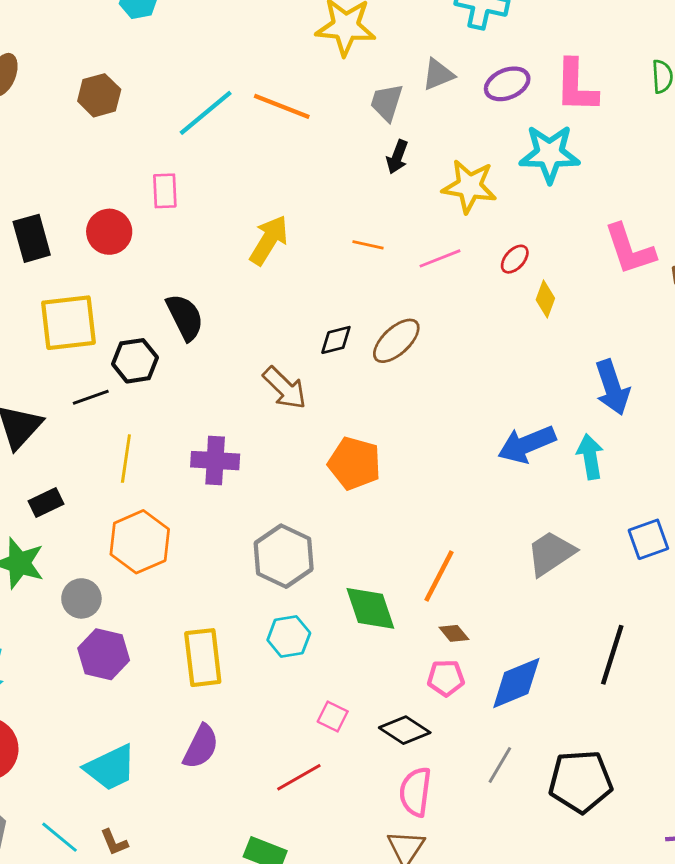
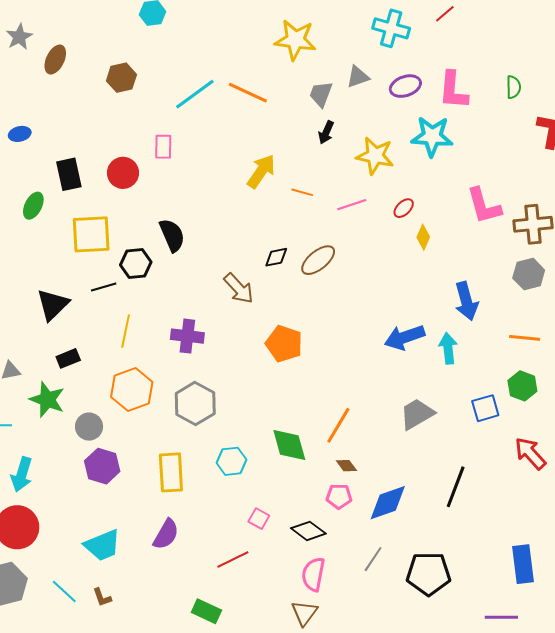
yellow arrow: (269, 240) -> (261, 171), moved
gray hexagon: (284, 556) -> (195, 404), moved

